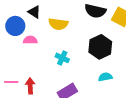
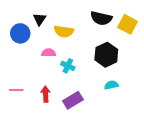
black triangle: (34, 12) -> (39, 19), turned 32
pink semicircle: (30, 40) -> (49, 53), moved
red arrow: (30, 86) -> (46, 94), moved

